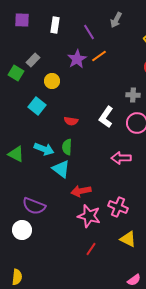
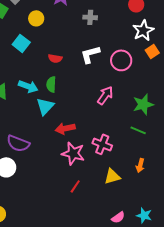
gray cross: (133, 95) -> (90, 17), moved
white L-shape: (106, 117) -> (90, 54), turned 40
pink arrow: (121, 158) -> (105, 95), turned 126
cyan triangle: (61, 169) -> (45, 106), turned 36
yellow triangle: (128, 239) -> (112, 176), turned -42

